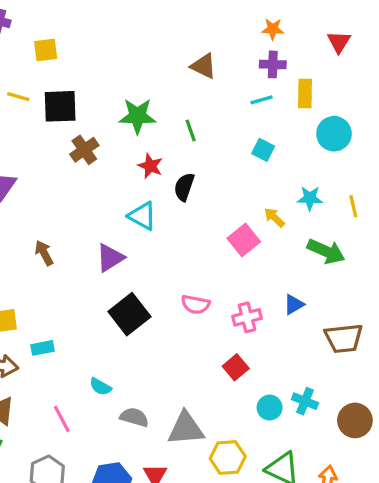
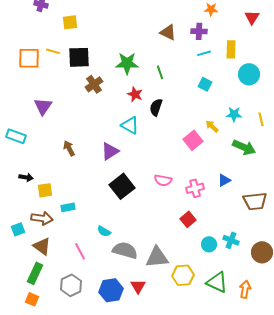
purple cross: (273, 64) -> (199, 31), moved
gray semicircle: (134, 417) -> (125, 250), size x1.4

